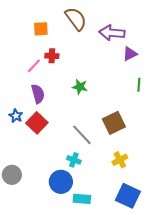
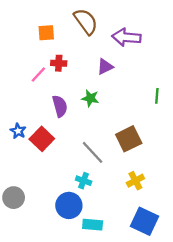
purple triangle: (130, 54) -> (105, 67), moved
purple semicircle: (38, 94) -> (60, 106), moved

